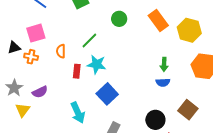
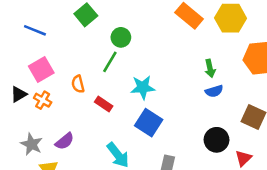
green circle: (119, 19) -> (121, 37), moved
orange cross: (31, 57) -> (43, 100), turned 32
cyan star: (97, 64) -> (143, 87), moved
red rectangle: (77, 71) -> (104, 104), turned -48

